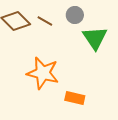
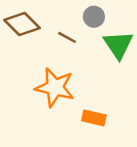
brown line: (45, 21) -> (67, 37), moved

